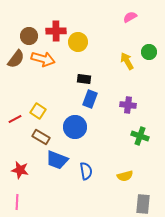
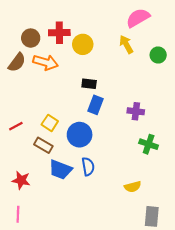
pink semicircle: (130, 17) -> (138, 18), size x1.6
yellow arrow: (127, 61) -> (126, 44), moved
yellow square: (38, 111) -> (50, 123), moved
blue semicircle: (86, 171) -> (88, 167), moved

